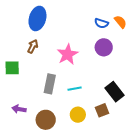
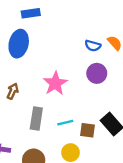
brown arrow: (33, 46) -> (13, 91), moved
brown square: (102, 110) -> (87, 130), moved, turned 32

